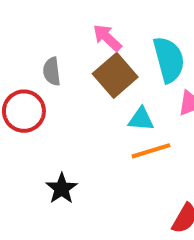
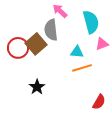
gray semicircle: (52, 71) -> (51, 30), moved, size x1.5
brown square: (115, 75) -> (36, 44), moved

